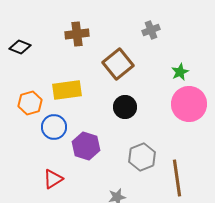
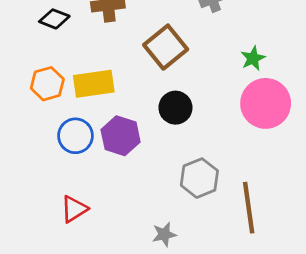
black diamond: (20, 47) -> (54, 19), moved
orange hexagon: (30, 103) -> (47, 84), moved
purple hexagon: (86, 146) -> (121, 136), moved

